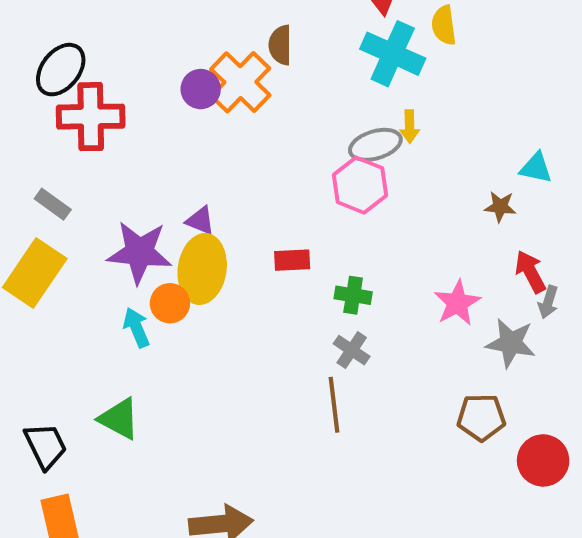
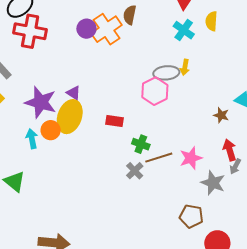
cyan cross: (393, 54) -> (184, 30), size x0.7
brown line: (334, 405) -> (159, 158), moved, turned 68

